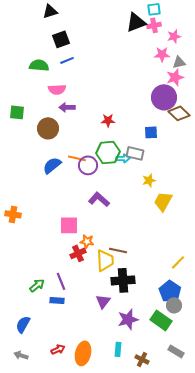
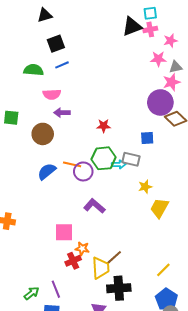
brown line: (118, 250) -> (114, 258), turned -54
yellow line: (178, 262) -> (163, 270), moved

